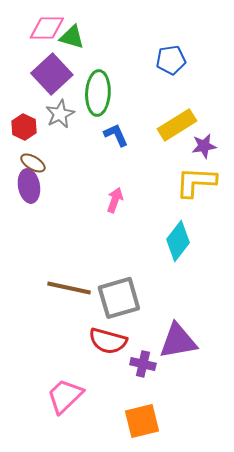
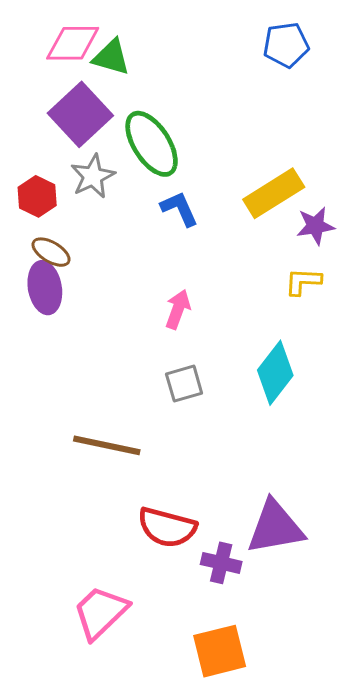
blue pentagon: (171, 60) -> (286, 45), moved
green ellipse: (98, 93) -> (152, 144), turned -36
yellow L-shape: (196, 182) -> (303, 281), size x0.6
gray square: (119, 298) -> (184, 384), moved, size x0.6

